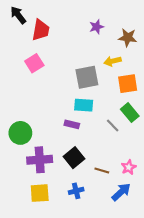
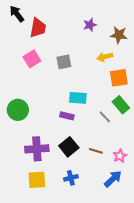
gray square: (87, 77) -> (64, 62), moved, size x0.7
green circle: (20, 133) -> (18, 110), moved
brown line: (102, 170) -> (96, 151), moved

